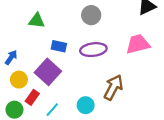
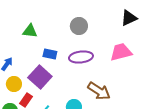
brown arrow: (113, 87) -> (99, 91), turned 95

